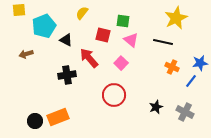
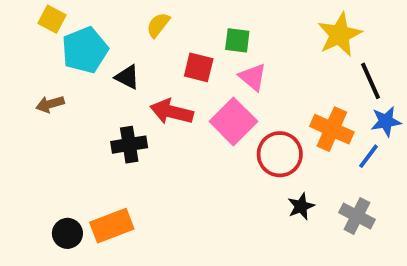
yellow square: (19, 10) -> (52, 19), moved, turned 32
black line: (163, 42) -> (370, 81), moved, turned 54
red arrow: (89, 58) -> (172, 112), turned -35
pink square: (121, 63) -> (233, 121), size x1.6
orange cross: (172, 67) -> (332, 129), size x1.5
red circle: (114, 95) -> (280, 154), moved

